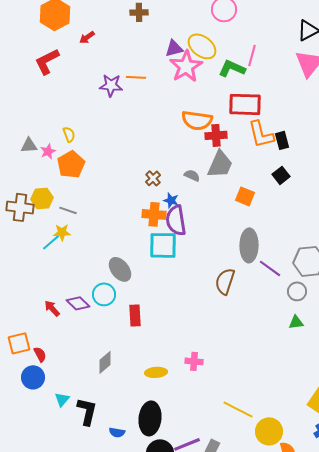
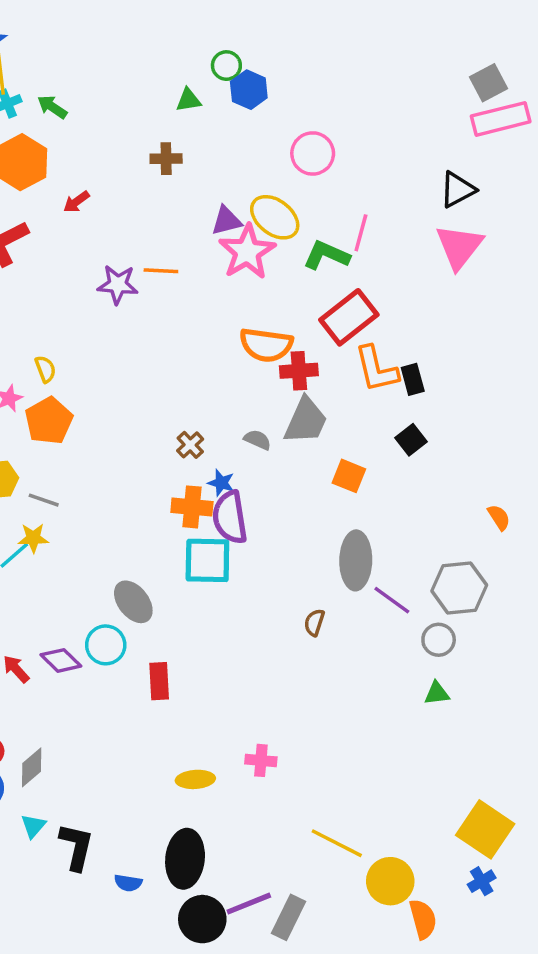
red rectangle: (245, 104) -> (349, 317), turned -40
brown semicircle: (225, 281) -> (314, 623), size x0.6
gray diamond: (105, 362) -> (32, 767), moved

